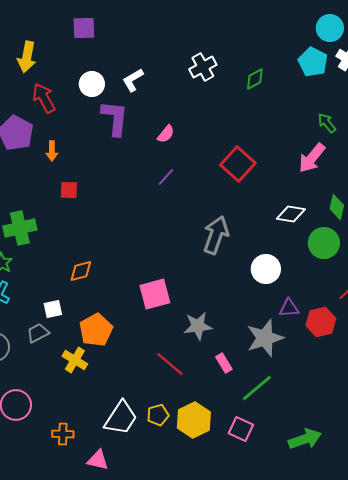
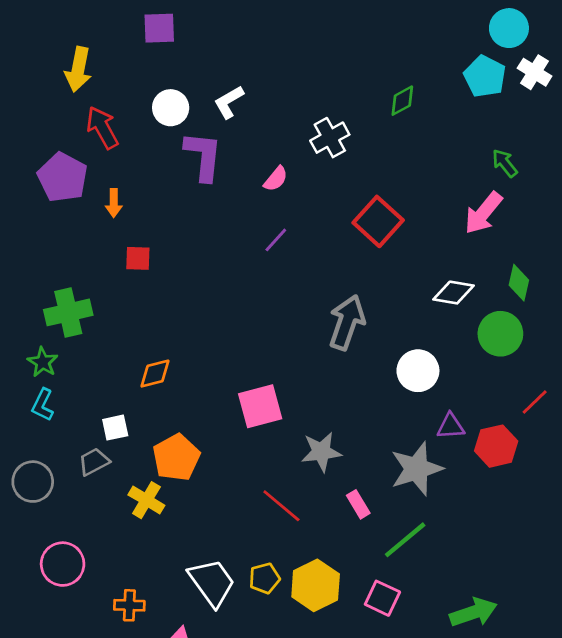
white cross: (203, 67) -> (330, 138), moved
white trapezoid: (121, 418) -> (212, 583), turned -69

